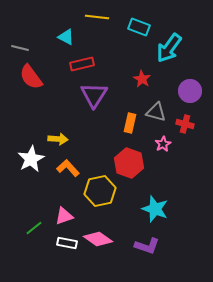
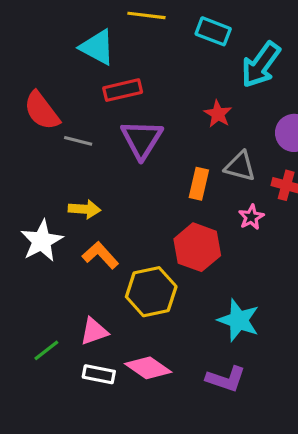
cyan triangle: (66, 37) -> (97, 47), size x1.4
gray line: (20, 48) -> (78, 141), moved

